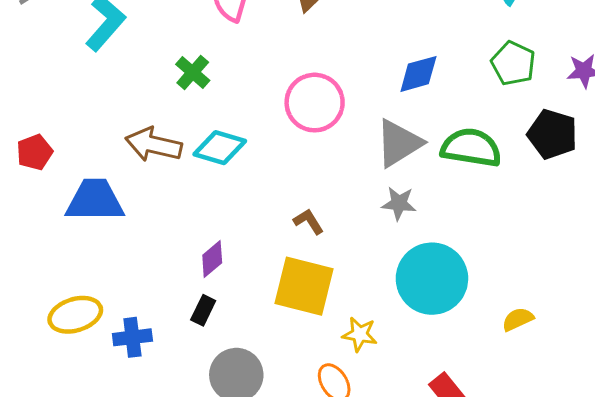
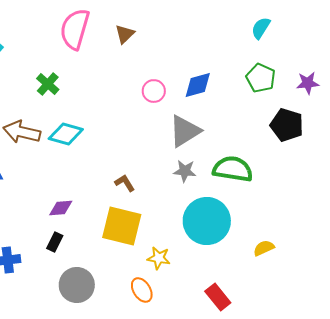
pink circle: (315, 103) -> (154, 91), moved, size x0.6
green semicircle: (471, 148) -> (233, 169), moved
purple diamond: (212, 259) -> (61, 208), turned 35

